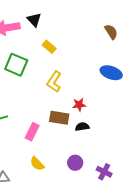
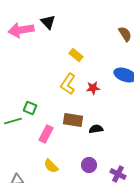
yellow rectangle: (49, 47) -> (76, 55), moved
green square: (16, 65) -> (30, 108), moved, size x0.6
red star: (79, 105) -> (93, 88), moved

